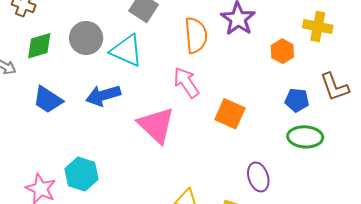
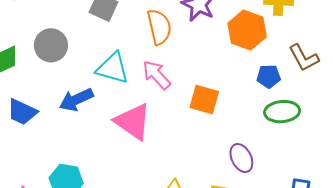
cyan triangle: (127, 51) -> (113, 68), moved
orange hexagon: (282, 51) -> (247, 30), size x1.6

